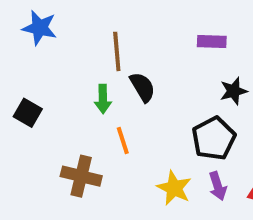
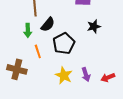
black semicircle: (142, 87) -> (48, 24), turned 70
black pentagon: (214, 139) -> (64, 43), moved

